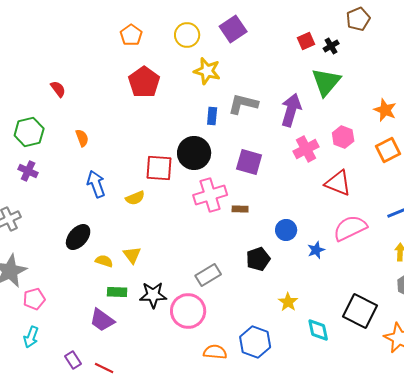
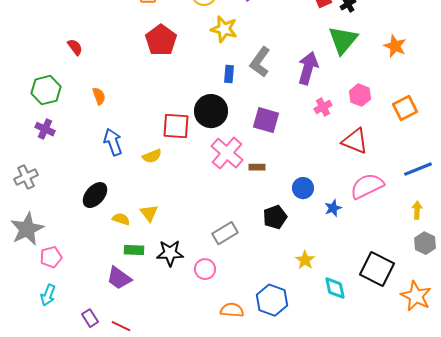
gray L-shape: (243, 104) -> (260, 62), turned -68
orange star: (385, 110) -> (395, 46), moved
pink cross: (306, 149) -> (323, 107), size x0.7
pink cross: (210, 195) -> (227, 153), turned -32
pink circle: (188, 311) -> (205, 269), size x0.6

